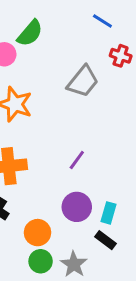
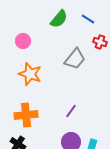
green semicircle: (30, 33) -> (59, 19), moved

